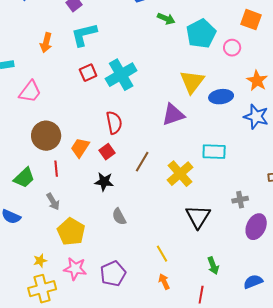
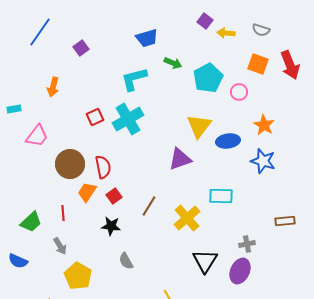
cyan L-shape: (84, 35) -> (134, 79), moved
red semicircle: (114, 123) -> (103, 167), moved
brown circle: (46, 136) -> (70, 164), moved
purple ellipse: (256, 227) -> (240, 271), moved

